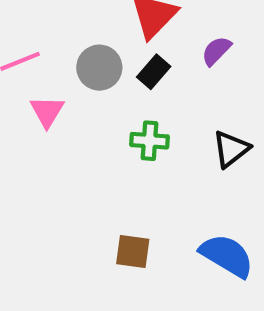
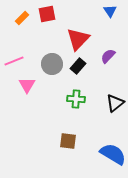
brown square: (133, 251) -> (68, 141), moved

